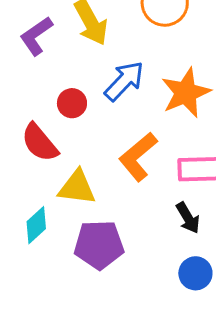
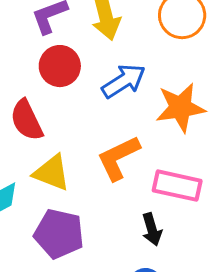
red circle: (72, 103) -> (60, 66), moved, size x1.4

